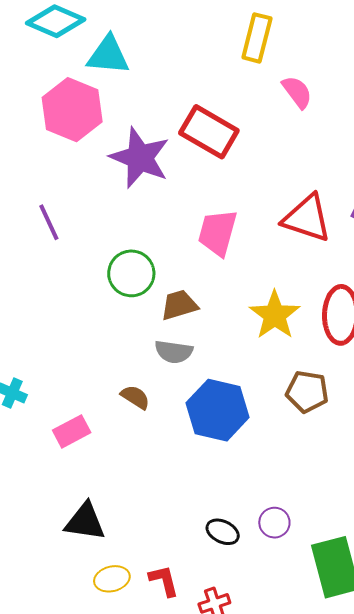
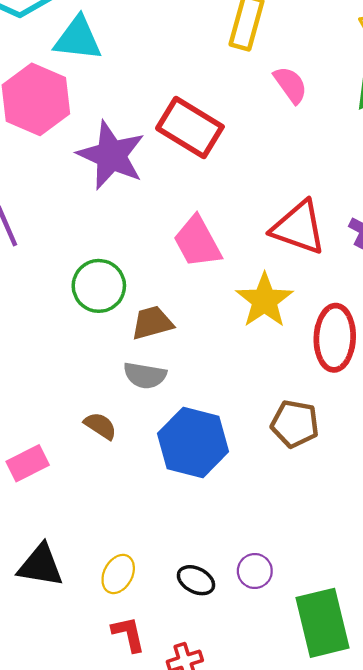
pink trapezoid: (218, 233) -> (197, 242), turned -45
yellow star: (275, 315) -> (264, 300), moved
yellow ellipse: (112, 579) -> (118, 574), moved, turned -48

